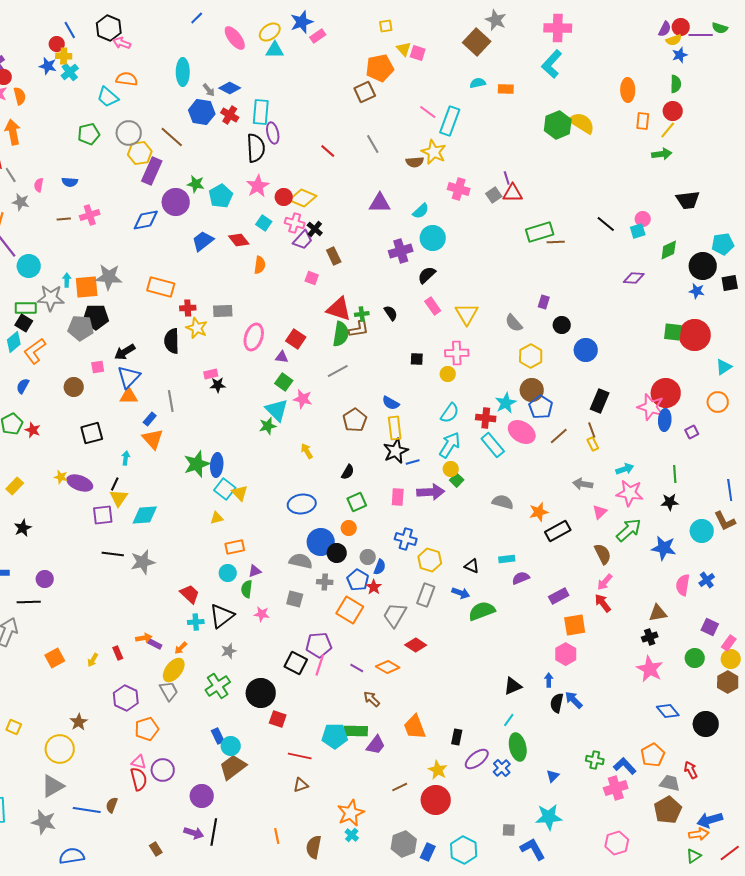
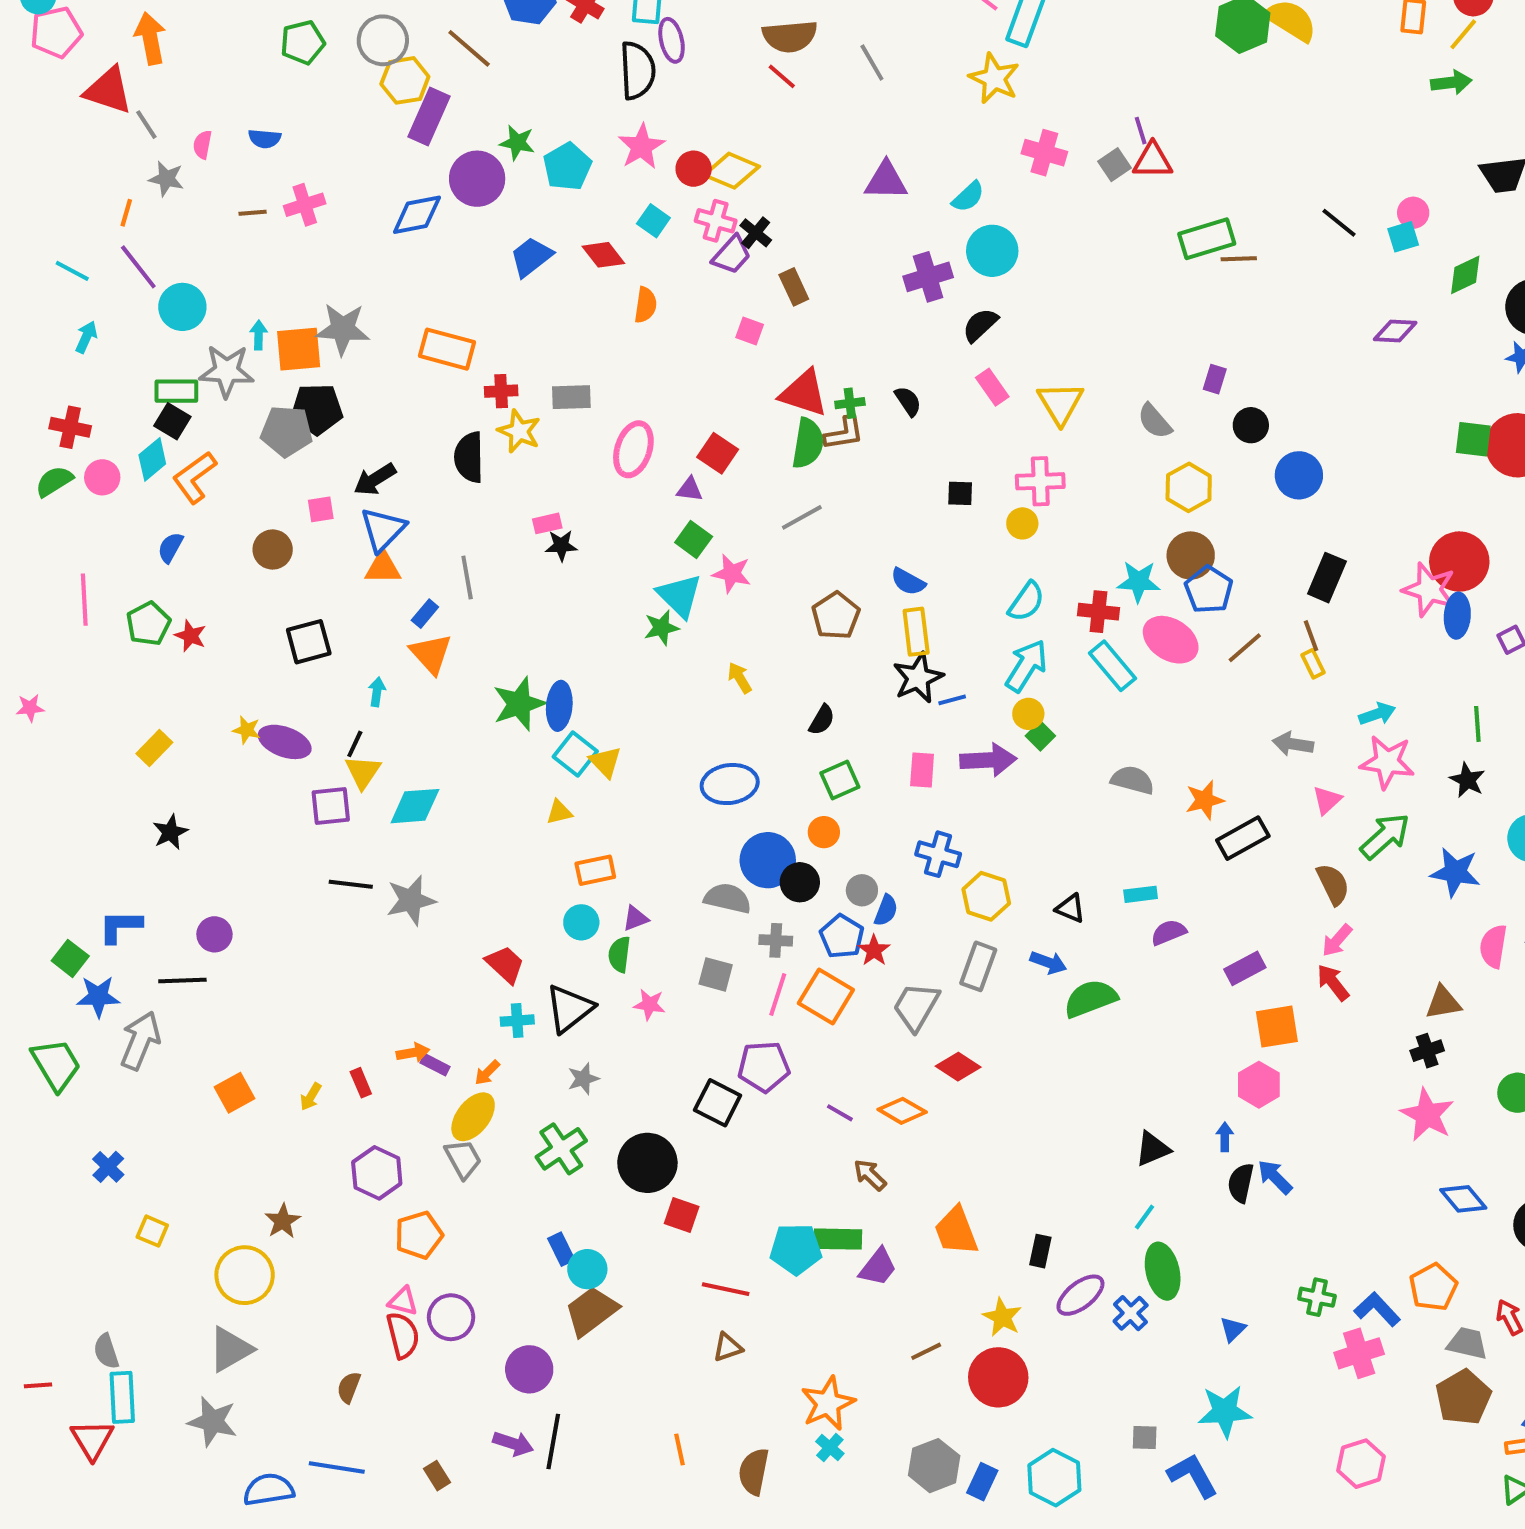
brown semicircle: (415, 162) -> (790, 36), moved, size x1.5
cyan star: (506, 403) -> (1139, 582), turned 30
black star: (670, 502) -> (1467, 780), turned 30
pink line: (320, 665) -> (778, 994), moved
blue line: (87, 810) -> (337, 1468), moved

